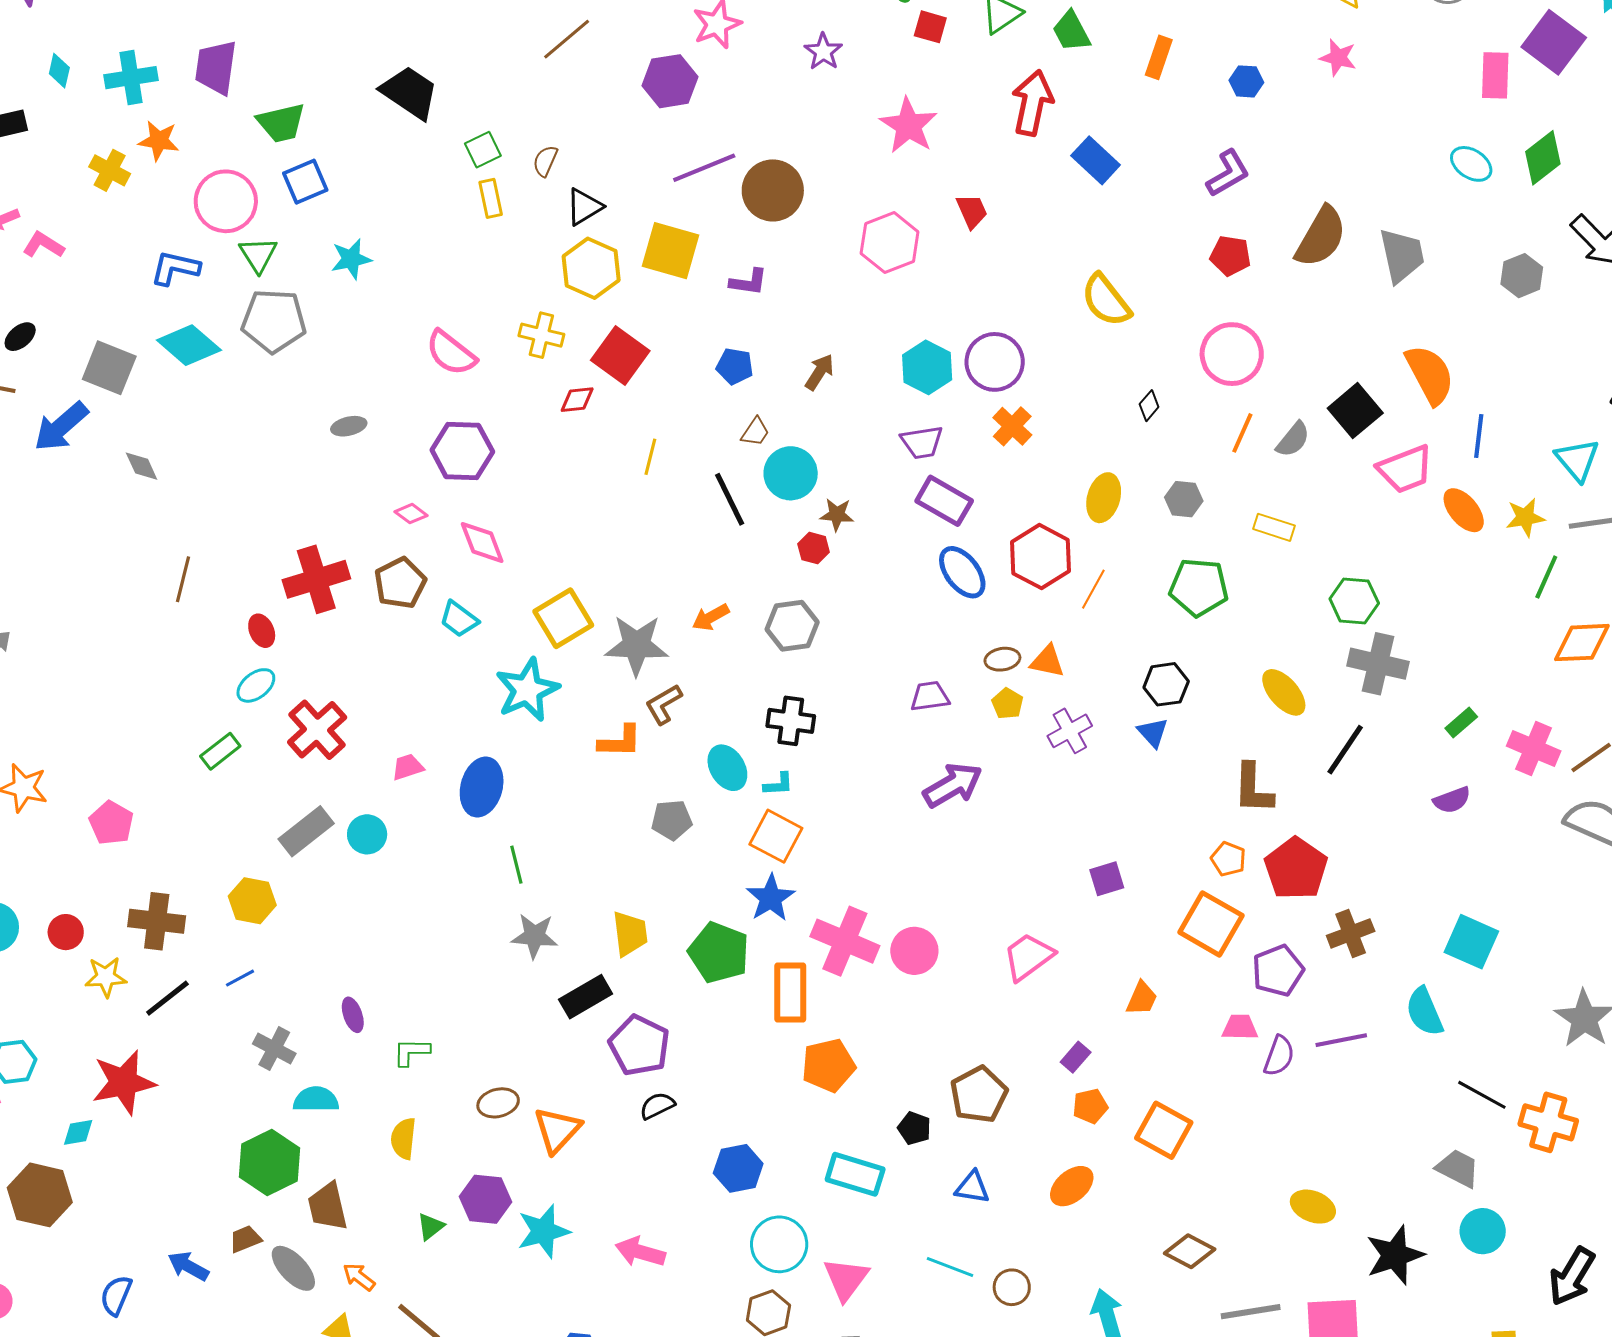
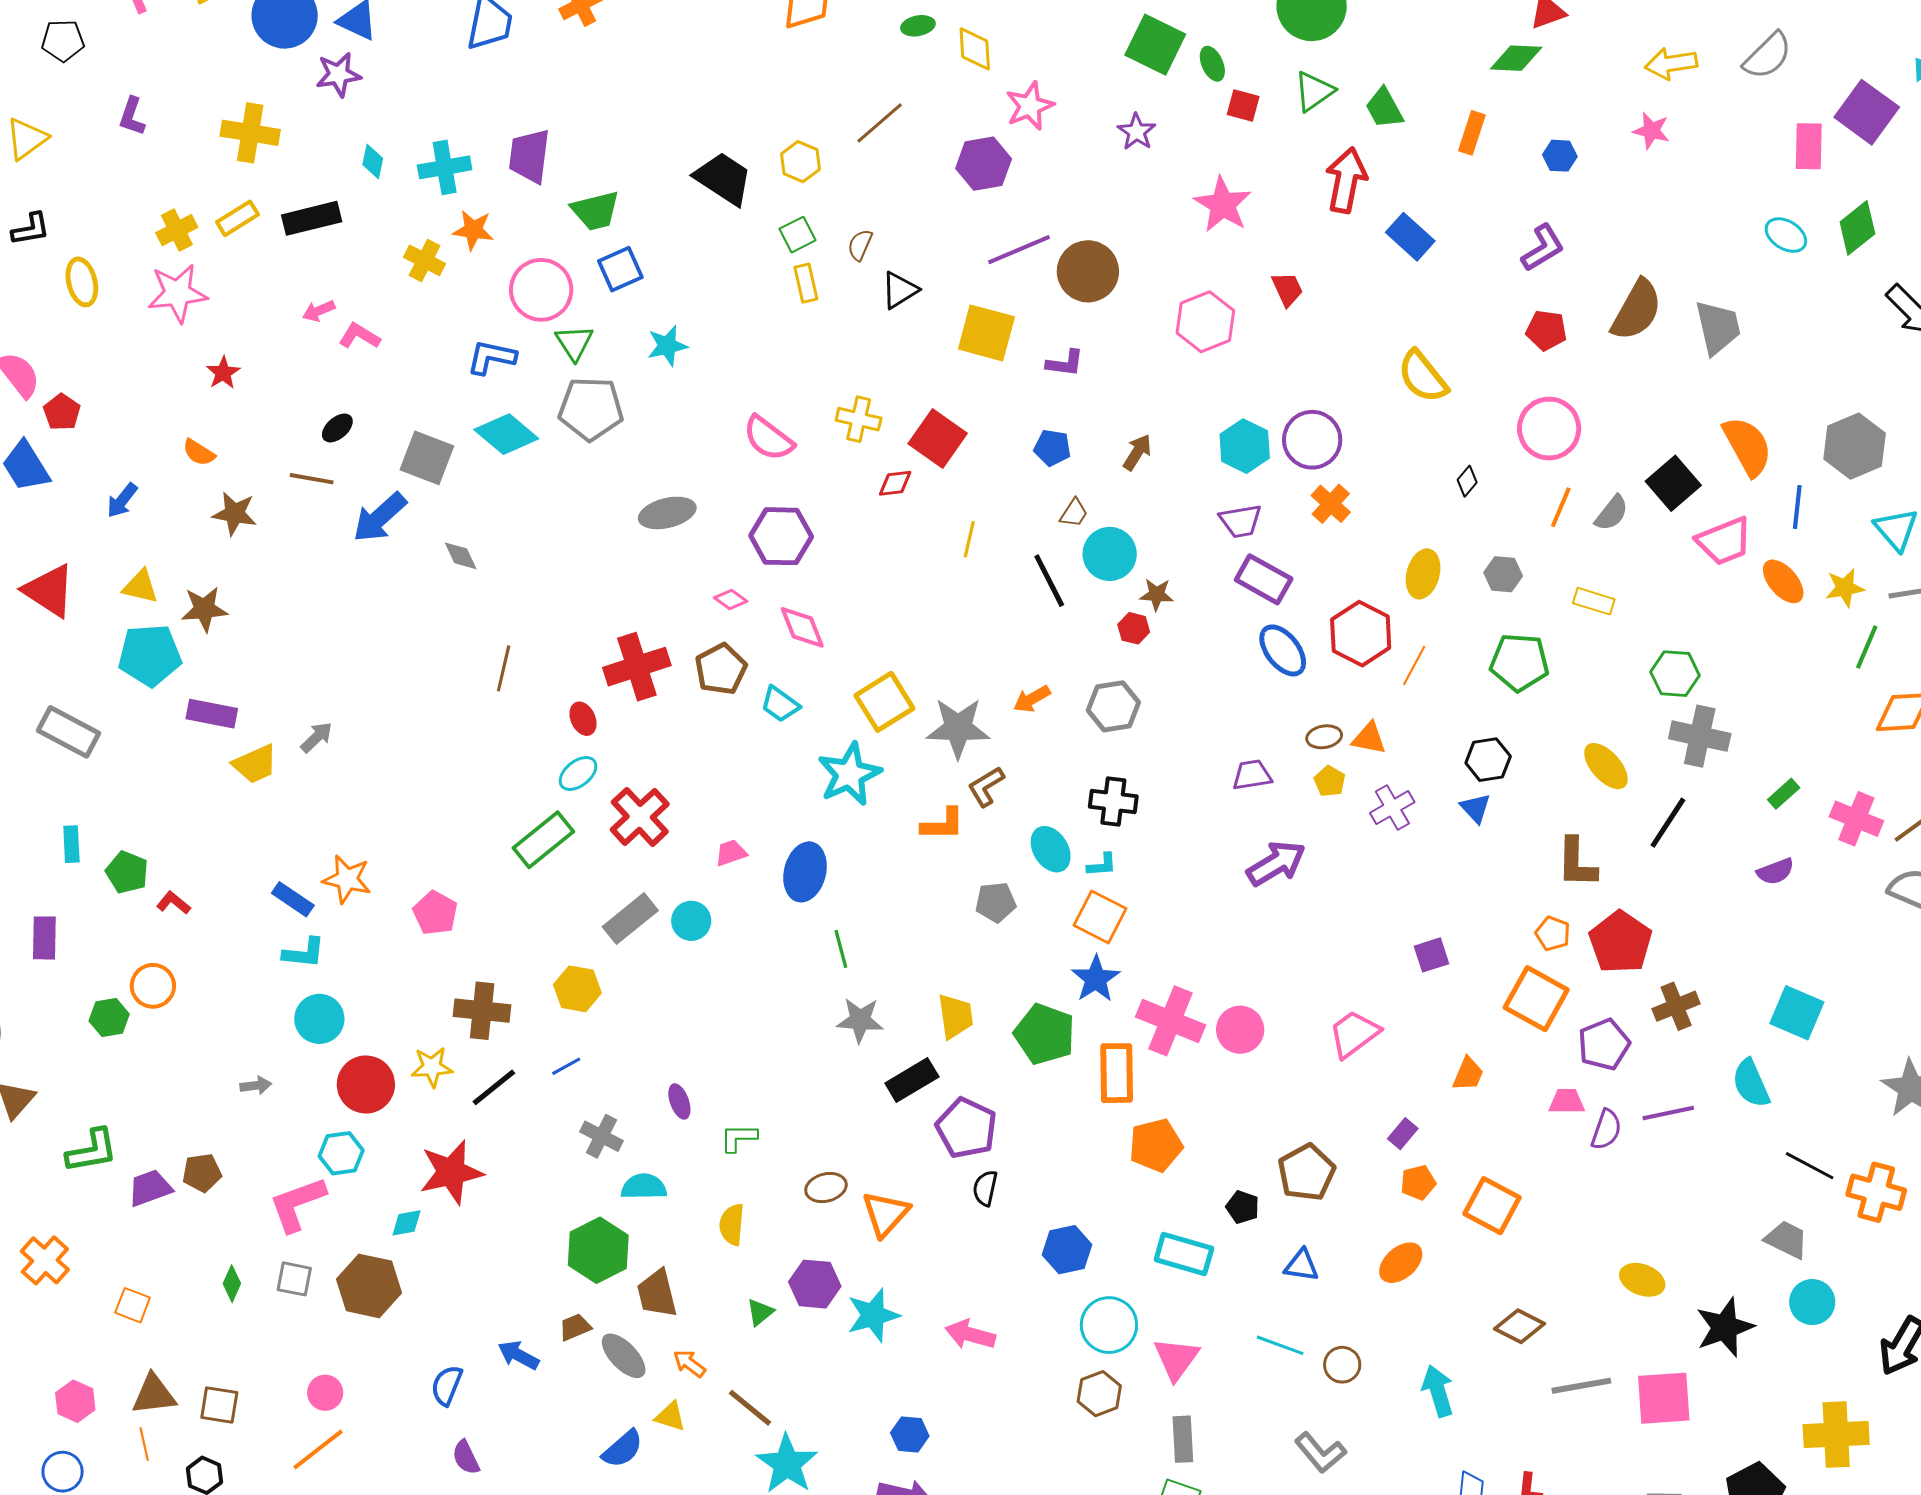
yellow hexagon: (591, 268) -> (800, 162), moved, size x0.7
gray hexagon: (1522, 276) -> (1855, 446), moved, size x1.5
gray ellipse: (349, 426) -> (667, 513), size x1.6
green rectangle: (220, 751) -> (543, 840), size x1.5
red circle: (66, 932) -> (366, 1084), moved, size x1.6
black semicircle: (657, 1106) -> (985, 1188), turned -51

